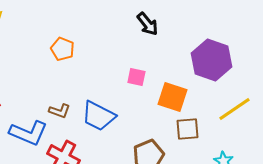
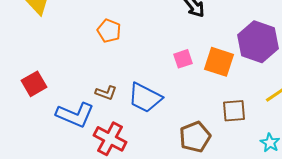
pink square: (136, 77) -> (183, 59), turned -30
orange square: (172, 97) -> (219, 62), moved

